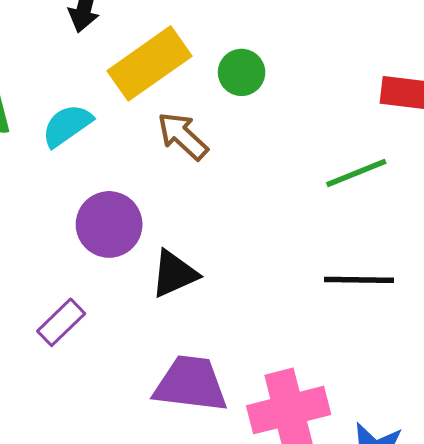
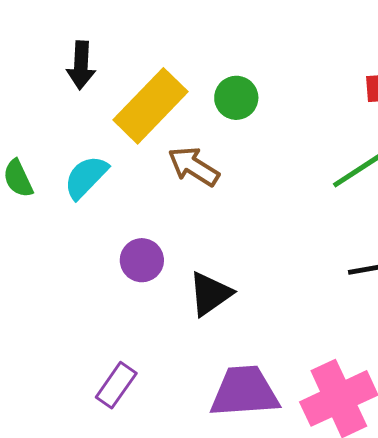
purple circle: (109, 224) -> (142, 260), size x0.7
purple rectangle: (61, 322) -> (116, 385), moved

